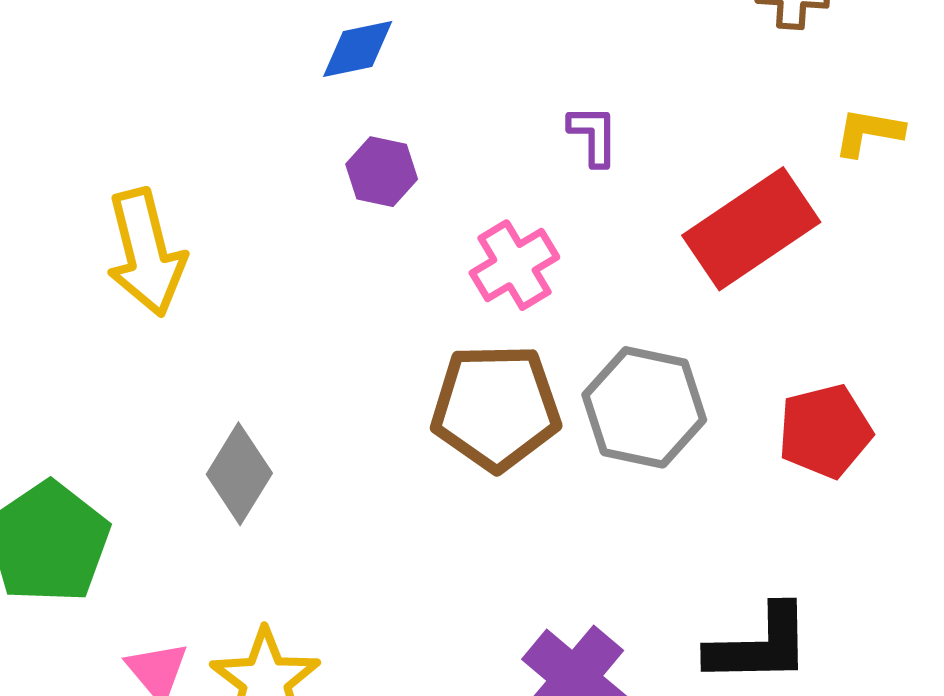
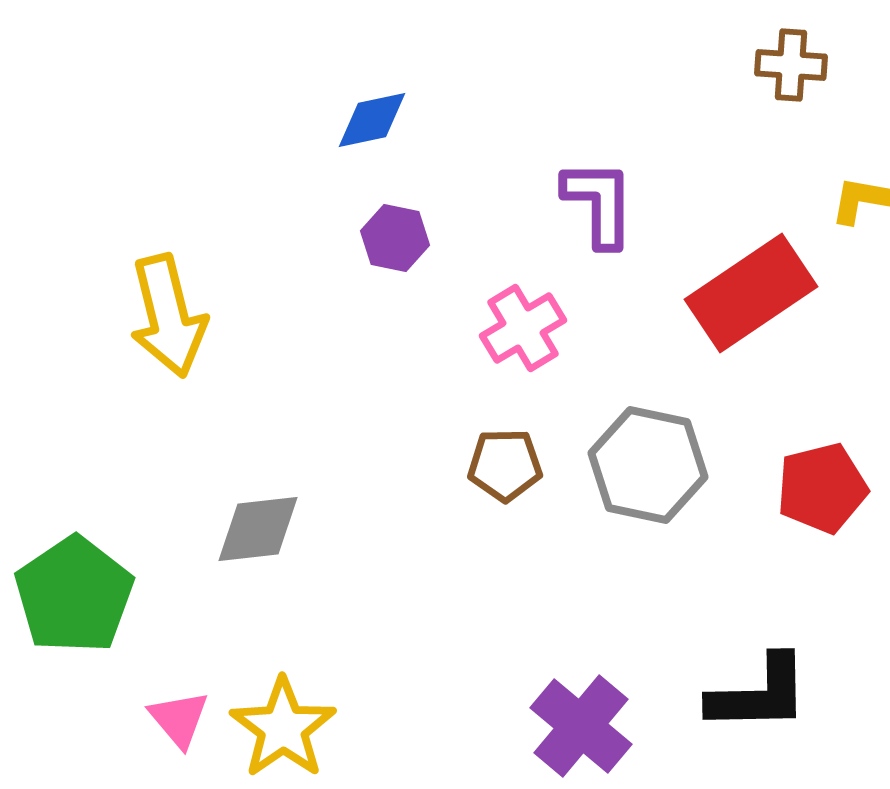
purple L-shape: (593, 135) -> (599, 203), size x1.5
brown pentagon: (496, 407) -> (505, 465), size x0.6
gray diamond: (239, 474) -> (258, 529), turned 52

